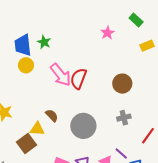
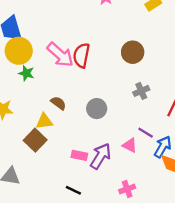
green star: (44, 42) -> (26, 73), moved
yellow circle: (26, 65) -> (19, 51), size x1.5
gray circle: (83, 126) -> (97, 109), size x0.7

